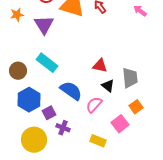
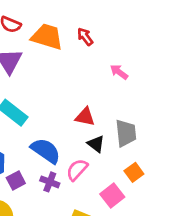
pink arrow: (140, 11) -> (119, 72), moved
purple cross: (63, 128) -> (50, 182), moved

